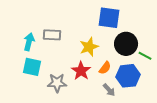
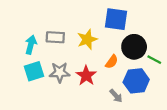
yellow star: (89, 47) -> (87, 39), moved
cyan square: (32, 67) -> (34, 71), turned -30
orange semicircle: (105, 68) -> (112, 62), moved
gray star: (57, 83) -> (60, 72), moved

